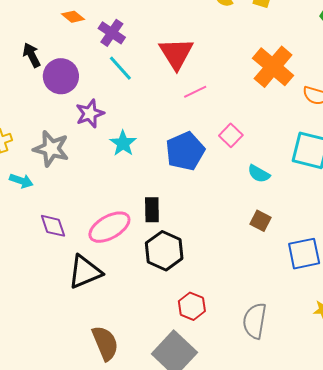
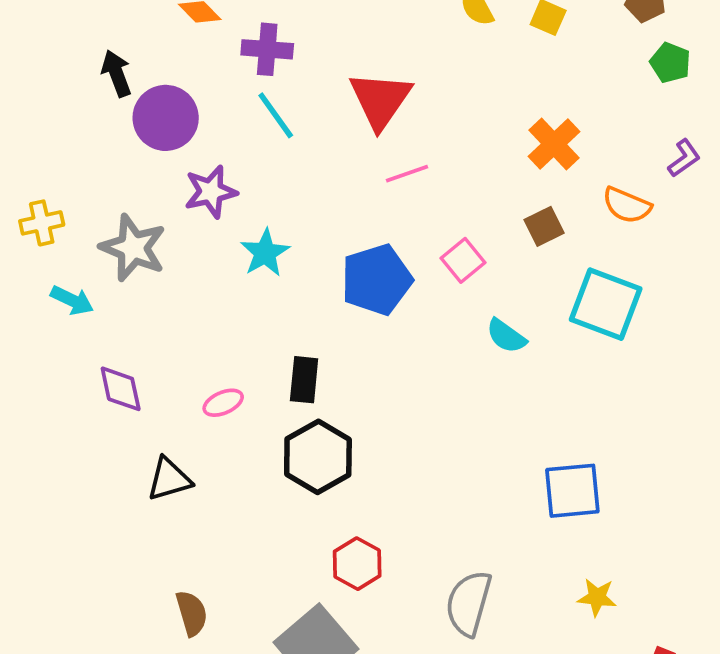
purple cross: (112, 33) -> (267, 49), turned -36
orange cross: (273, 67) -> (554, 144), size x0.7
brown square: (261, 221) -> (544, 226), moved, turned 30
pink ellipse: (109, 227) -> (223, 403), size x0.5
black triangle: (85, 272) -> (169, 479), size x0.7
brown semicircle: (105, 343) -> (192, 613), size x0.7

